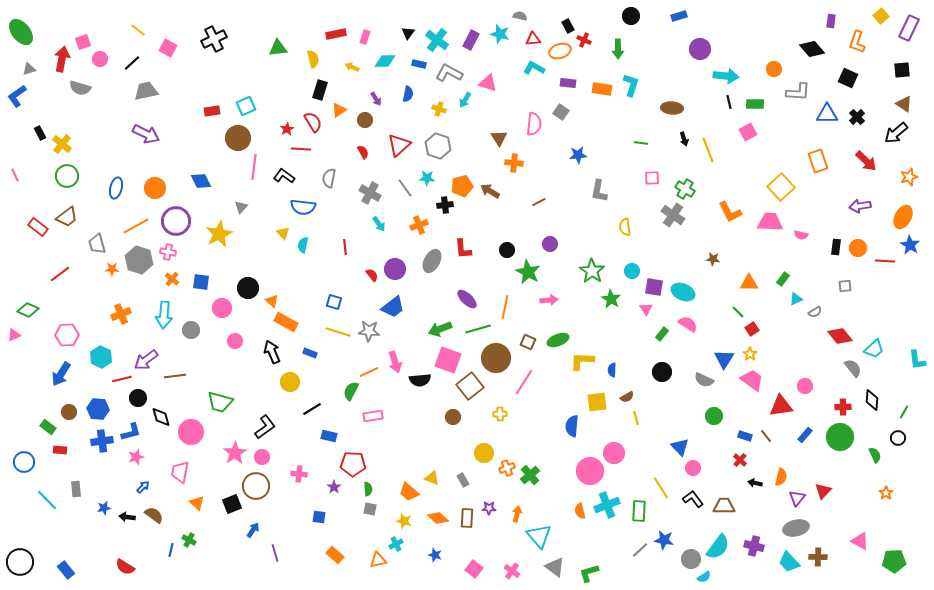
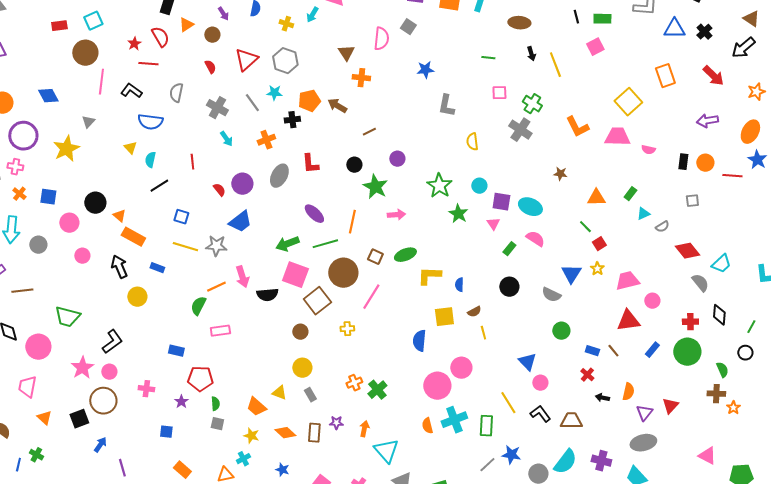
brown line: (539, 202) -> (369, 132), moved
pink trapezoid: (752, 380) -> (627, 281), moved, turned -50
black line: (312, 409) -> (159, 186), moved
yellow circle: (484, 453) -> (302, 368), moved
brown cross: (818, 557) -> (716, 394), moved

